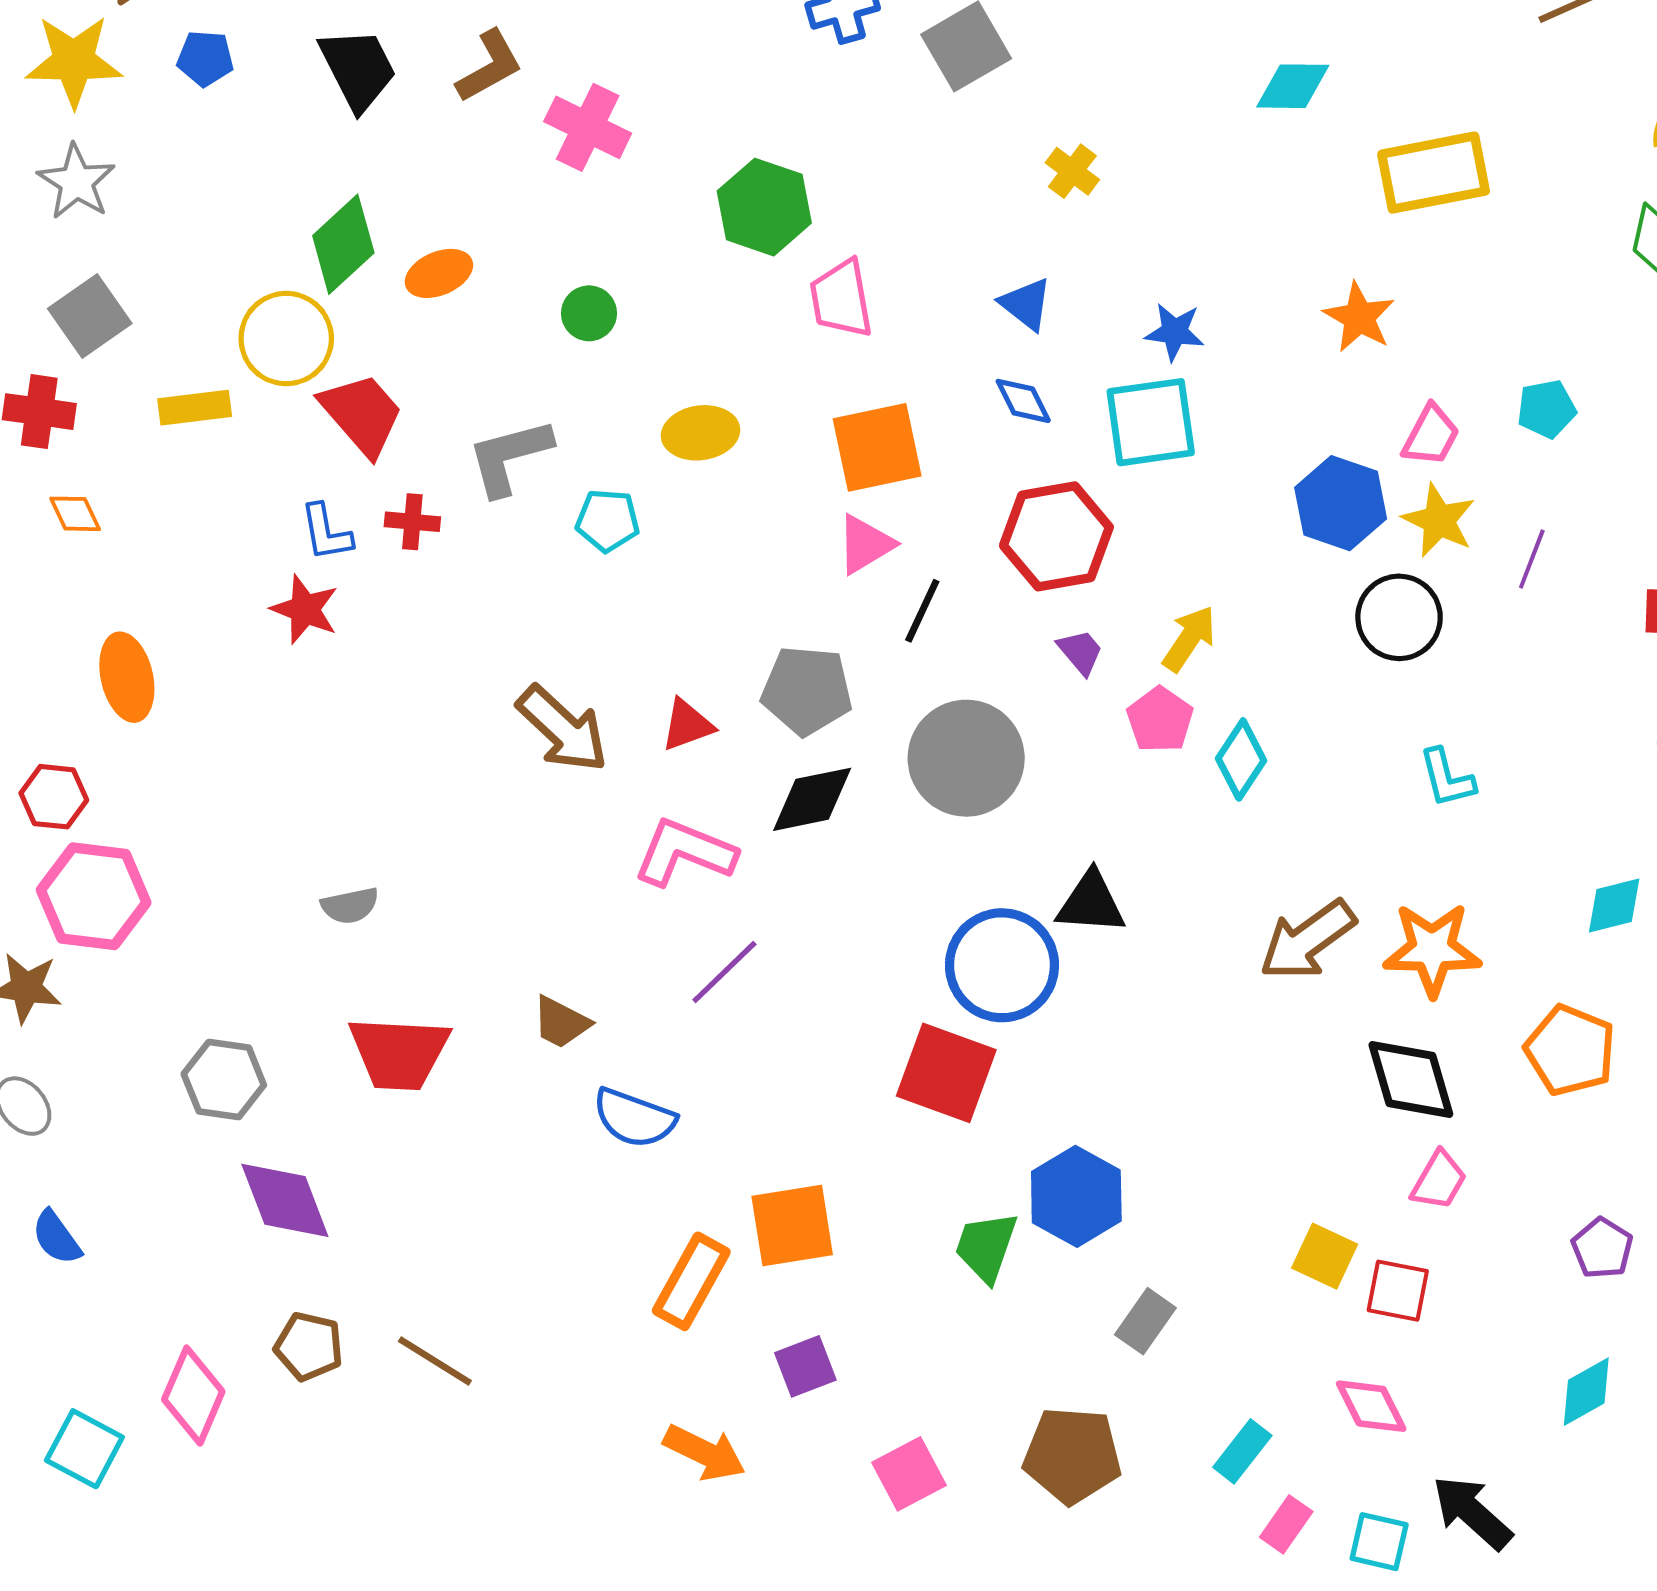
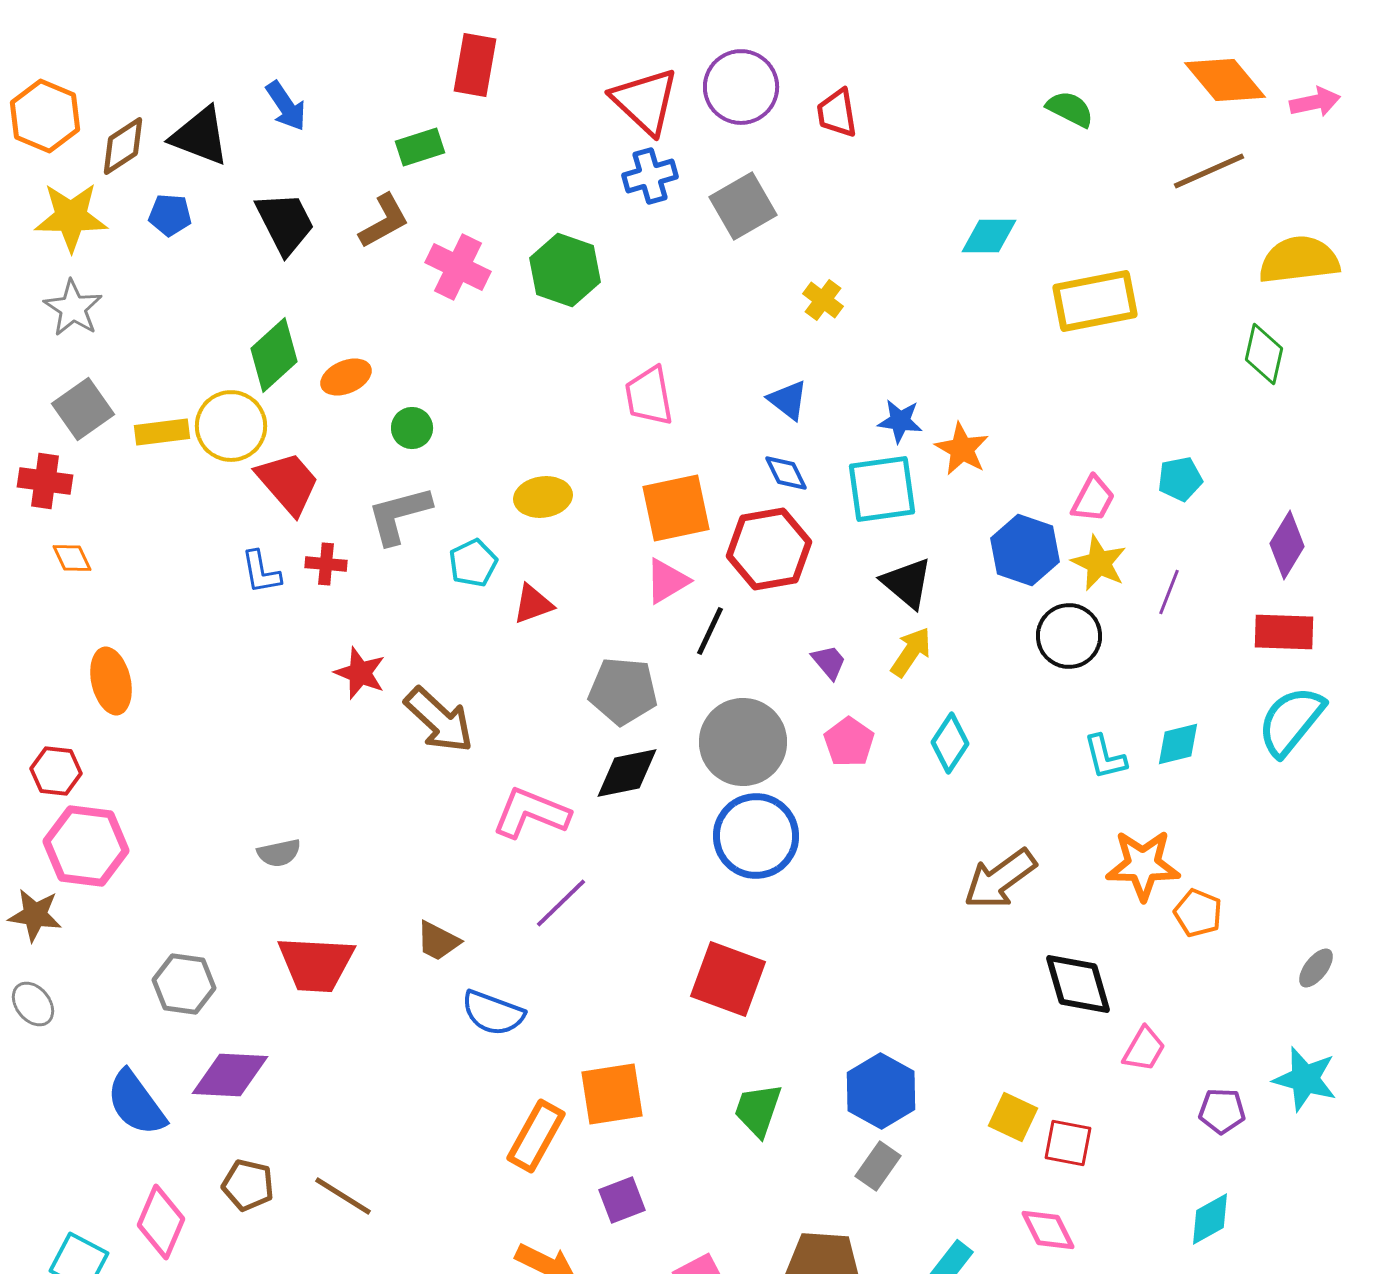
green hexagon: (764, 207) -> (565, 270), moved
green circle: (589, 313) -> (412, 428), moved
orange star: (1359, 317) -> (962, 449), moved
yellow rectangle: (195, 408) -> (162, 432), moved
cyan pentagon: (608, 520) -> (473, 563), turned -30
red hexagon: (1056, 536) -> (769, 549), moved
red star: (305, 609) -> (360, 673), moved
pink pentagon: (1160, 720) -> (849, 742), moved
red triangle: (687, 725) -> (533, 604), moved
black triangle: (1091, 903) -> (907, 583), moved, turned 36
cyan diamond: (1614, 906) -> (1178, 744), moved
orange star: (1432, 949) -> (1143, 865), moved
blue circle: (1002, 965) -> (756, 836), moved
orange pentagon: (1570, 1050) -> (1198, 913), moved, size x0.7
pink trapezoid: (1439, 1180) -> (1144, 1049), moved
blue hexagon: (1076, 1196) -> (881, 1091), moved
purple diamond: (285, 1200) -> (230, 1075), turned -66
blue semicircle: (57, 1238) -> (136, 1103), moved, size x1.6
purple pentagon: (1602, 1248) -> (1222, 1111), turned -30

